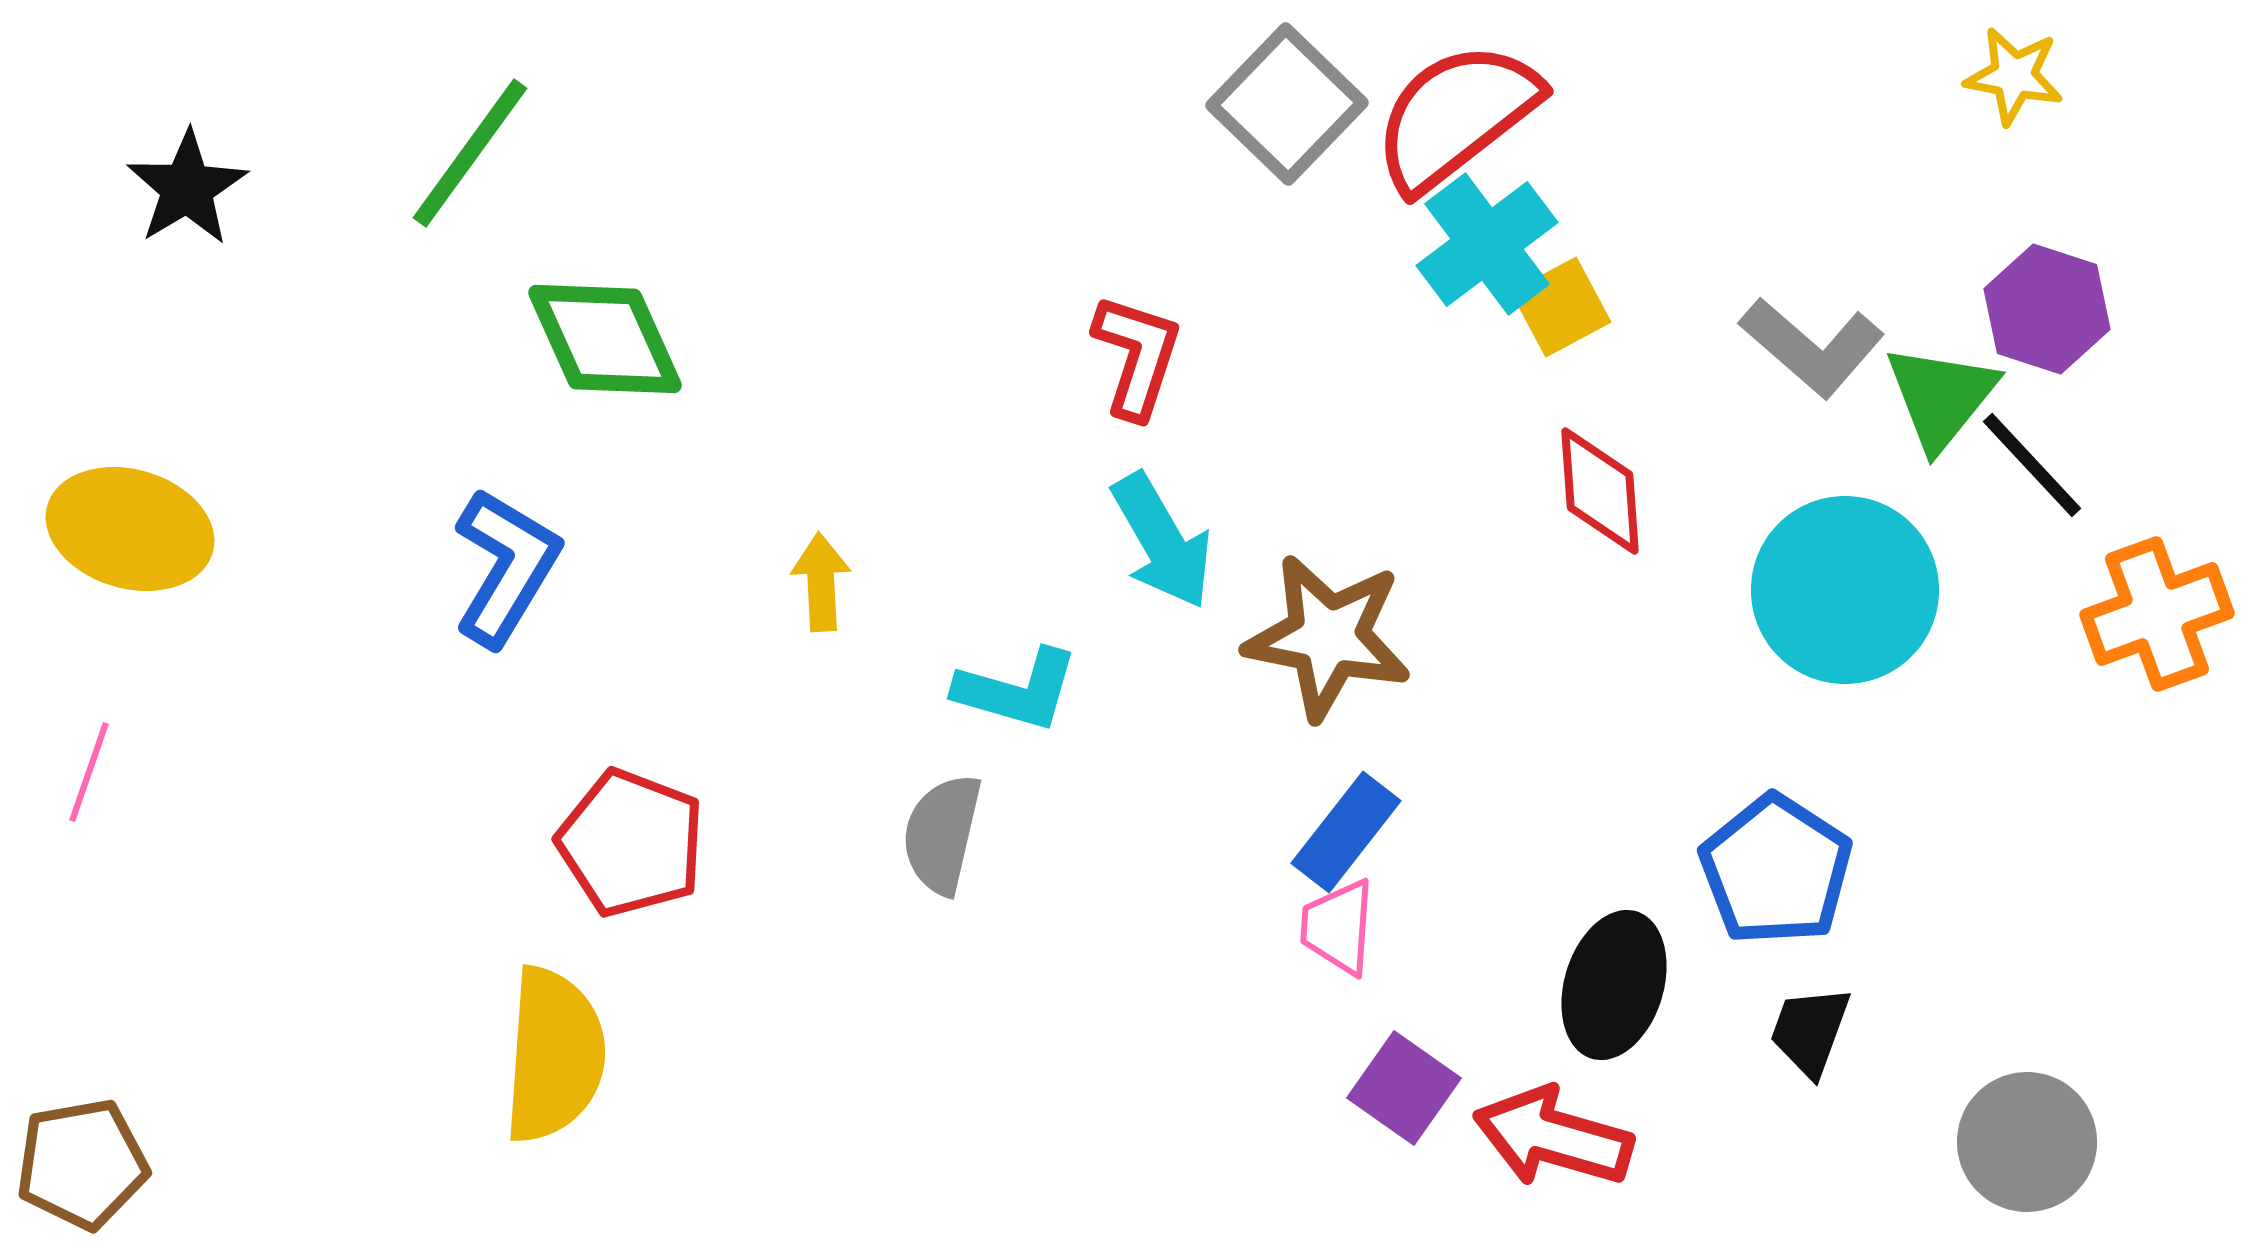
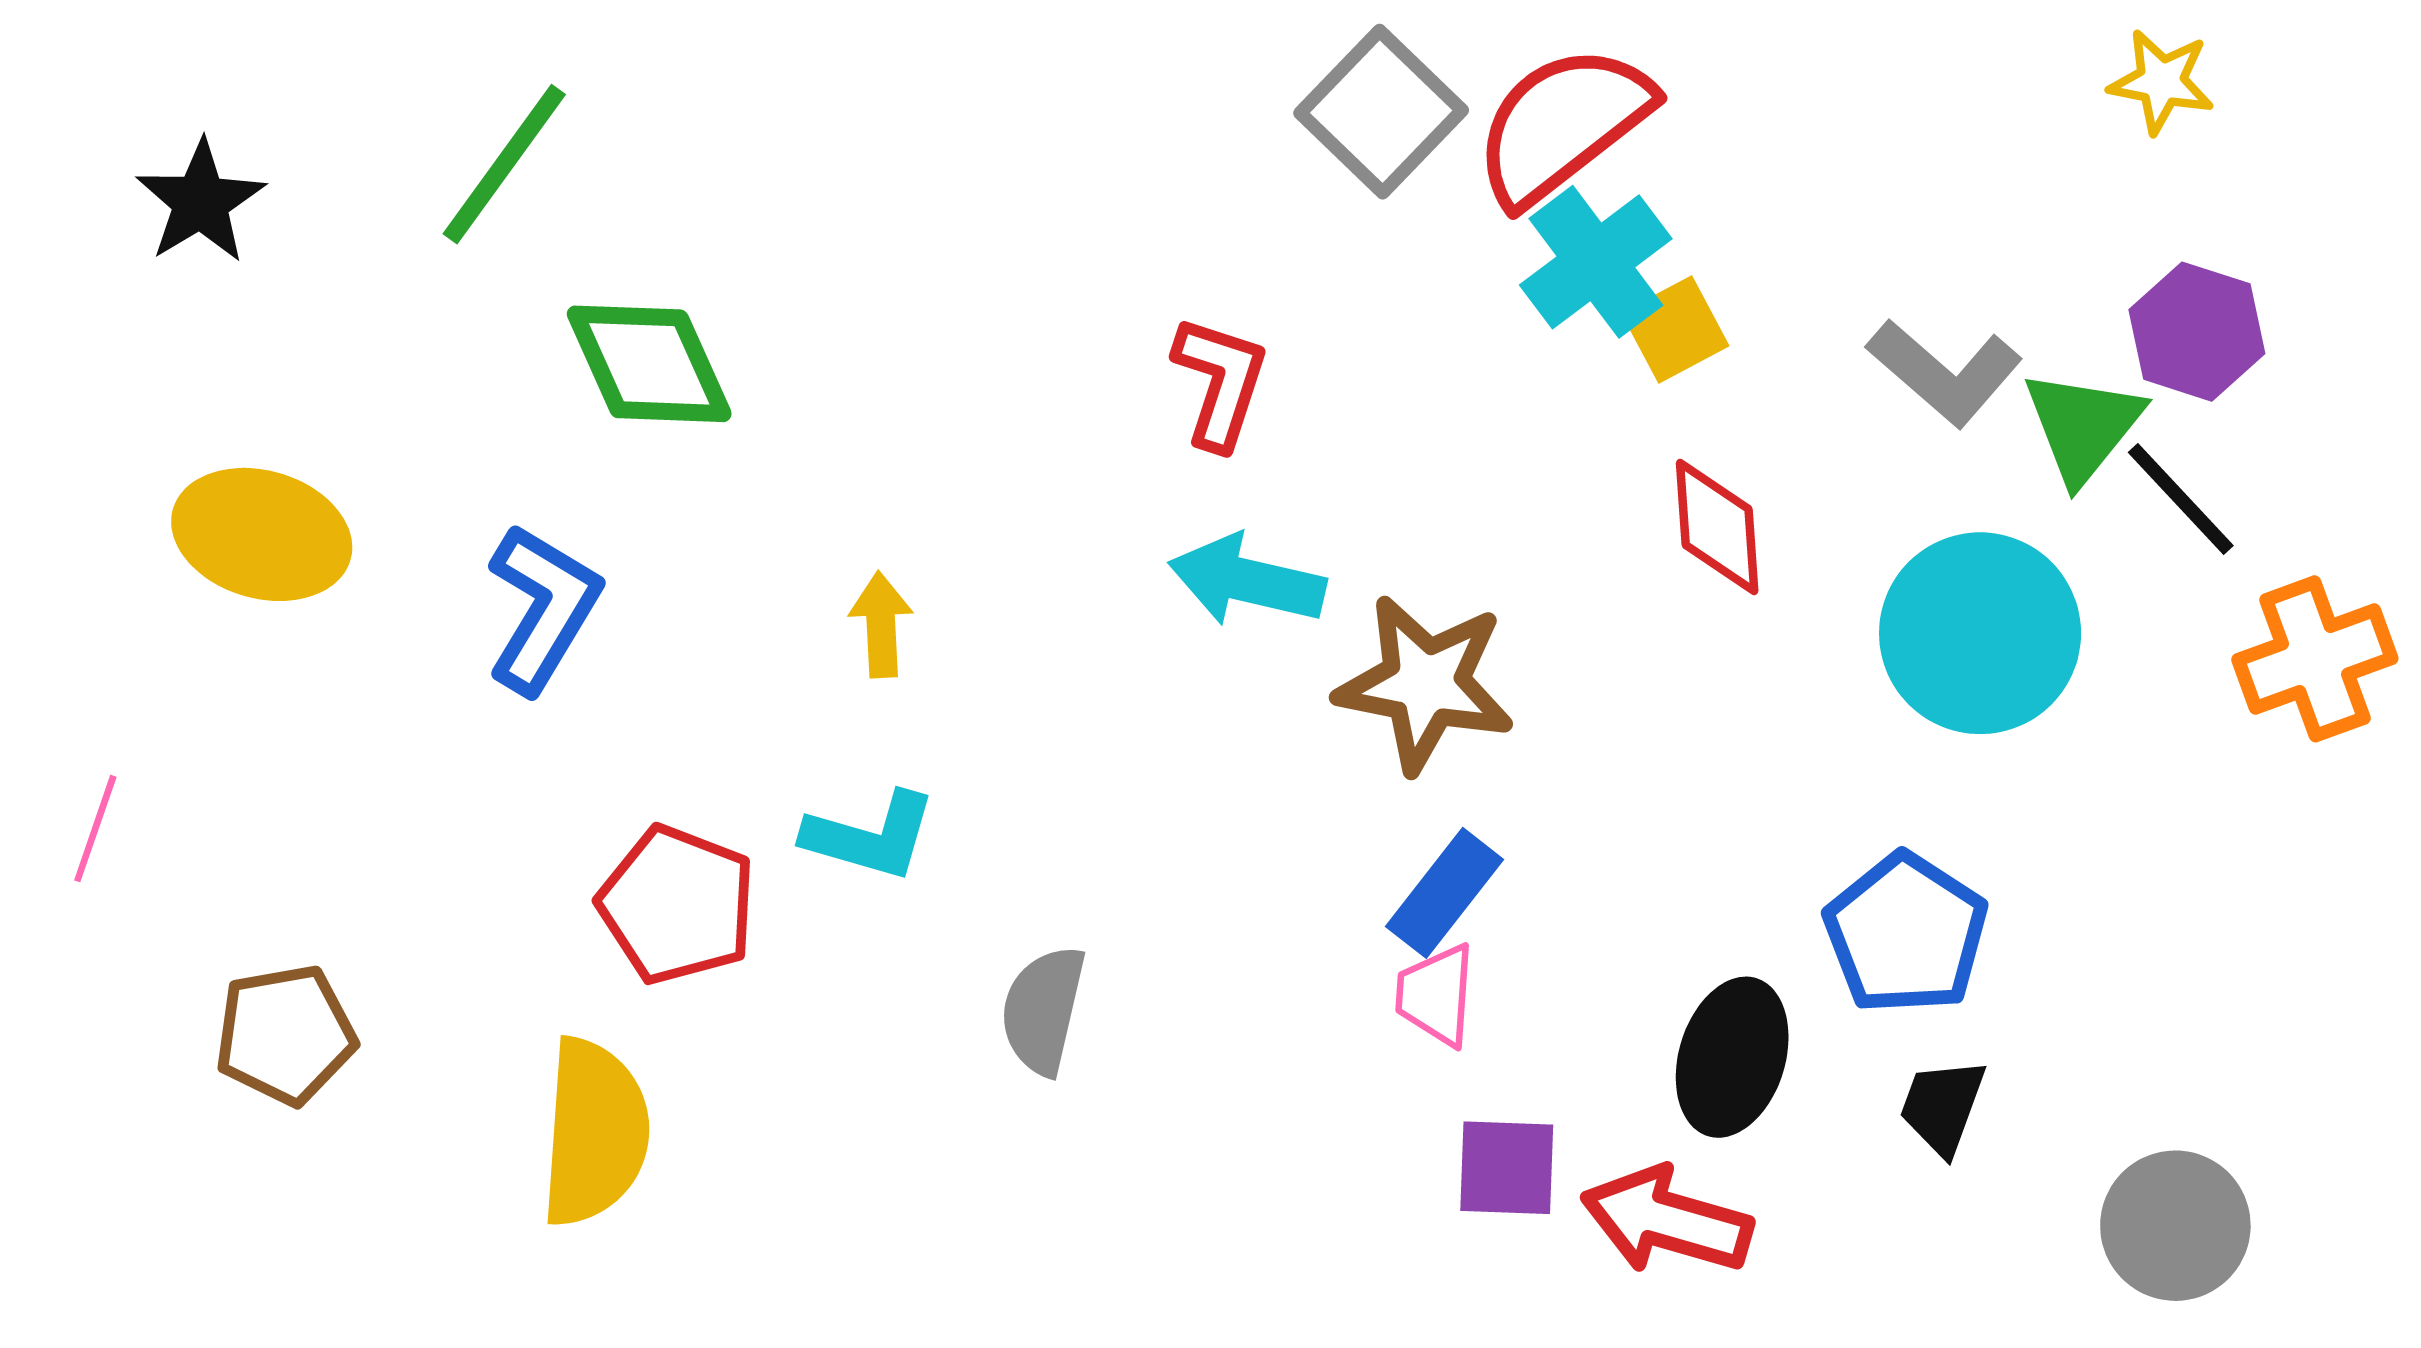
yellow ellipse: (130, 529) -> (262, 534), moved
cyan arrow: (1162, 541) -> (1247, 581), turned 133
cyan L-shape: (1017, 690) -> (870, 836), moved
gray semicircle: (942, 834) -> (1043, 1010), moved
purple square: (1404, 1088) -> (1507, 1168), turned -33
brown pentagon: (82, 1164) -> (285, 1035), moved

